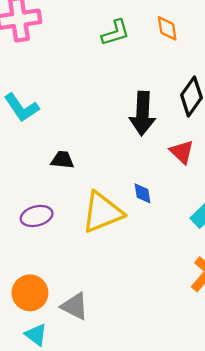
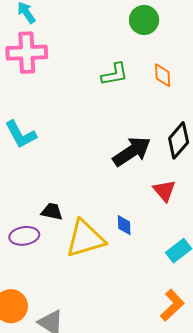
black arrow: (143, 114) -> (132, 151), turned -132
black trapezoid: (62, 160) -> (52, 212), moved

